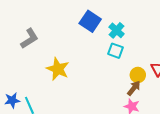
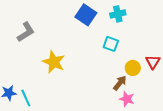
cyan cross: (117, 30) -> (118, 14), moved, turned 35
brown arrow: (134, 88) -> (120, 83), moved

